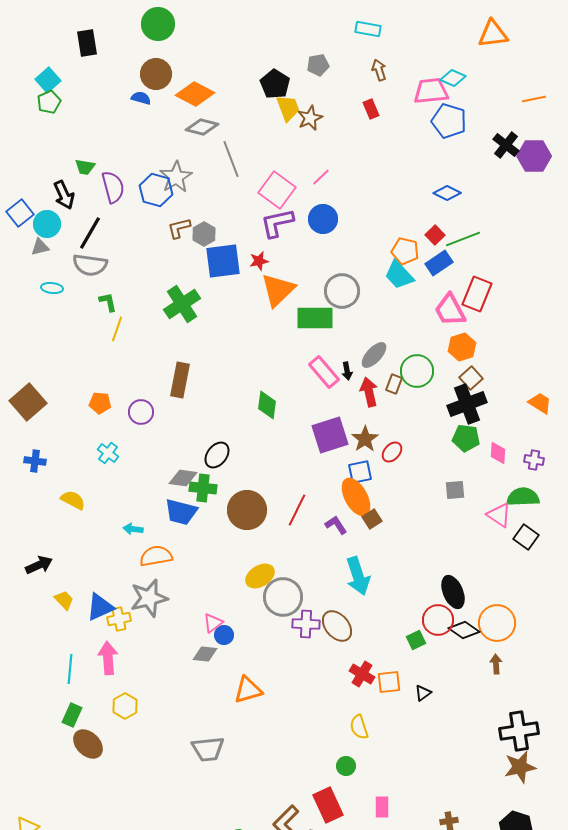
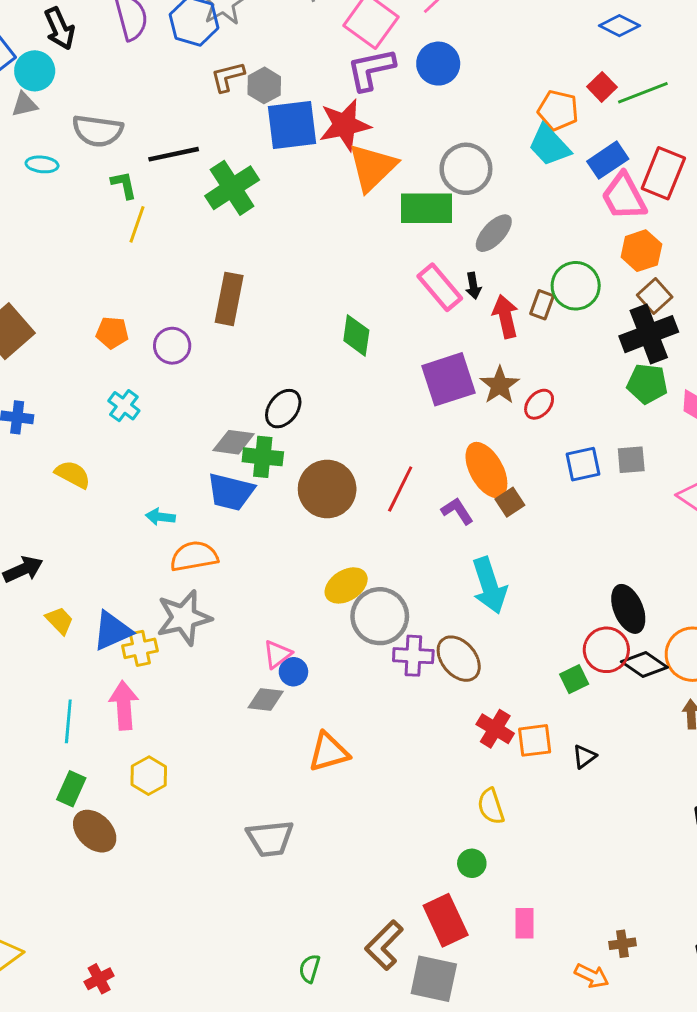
black line: (90, 233) -> (174, 154), moved, turned 48
red star: (259, 261) -> (345, 125), size x1.8
blue rectangle: (439, 263) -> (608, 160), moved
gray ellipse: (374, 355) -> (494, 233), moved
blue square: (360, 472) -> (583, 464), moved

